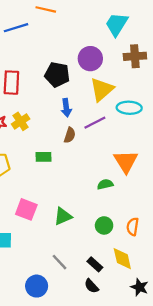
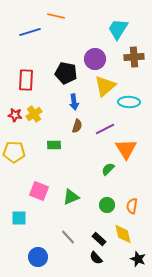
purple line: (95, 123) -> (105, 129), moved
green semicircle: (105, 184) -> (108, 169), turned -32
blue circle: (37, 286) -> (38, 257), moved

